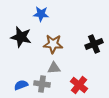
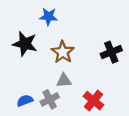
brown star: (53, 44) -> (63, 52), turned 30
gray cross: (42, 84) -> (50, 99), turned -35

